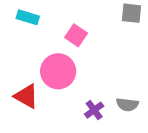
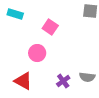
pink circle: (58, 71) -> (37, 53), size x0.7
red triangle: (26, 96) -> (23, 81), moved

